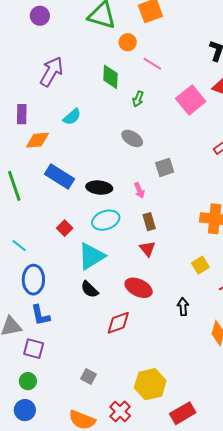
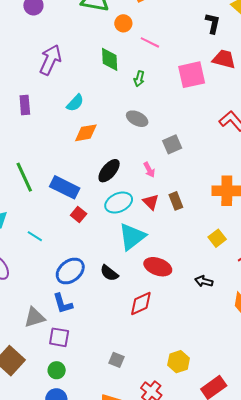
pink square: (191, 100) -> (192, 75), turned 32
orange diamond: (37, 140) -> (86, 133), moved
blue rectangle: (60, 177) -> (65, 187), moved
black ellipse: (99, 188) -> (109, 171), turned -50
brown rectangle: (149, 222) -> (176, 201), moved
red triangle: (147, 249) -> (151, 202), moved
cyan triangle: (91, 256) -> (132, 237), moved
blue ellipse: (33, 280) -> (70, 271), moved, turned 56
black arrow: (183, 307) -> (204, 281), turned -66
yellow hexagon: (150, 384) -> (179, 362), size x0.7

